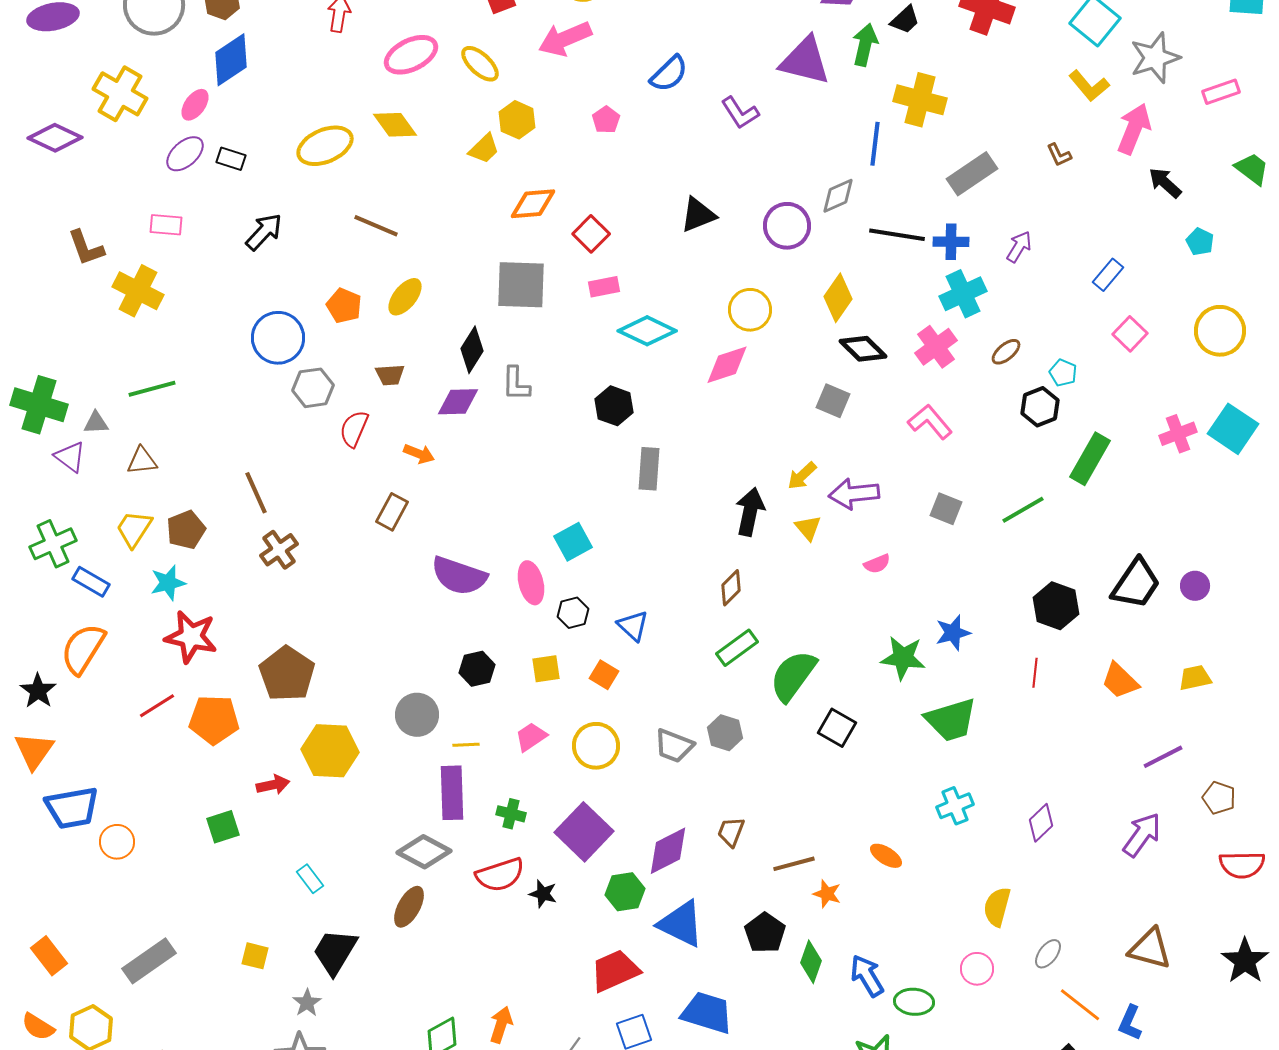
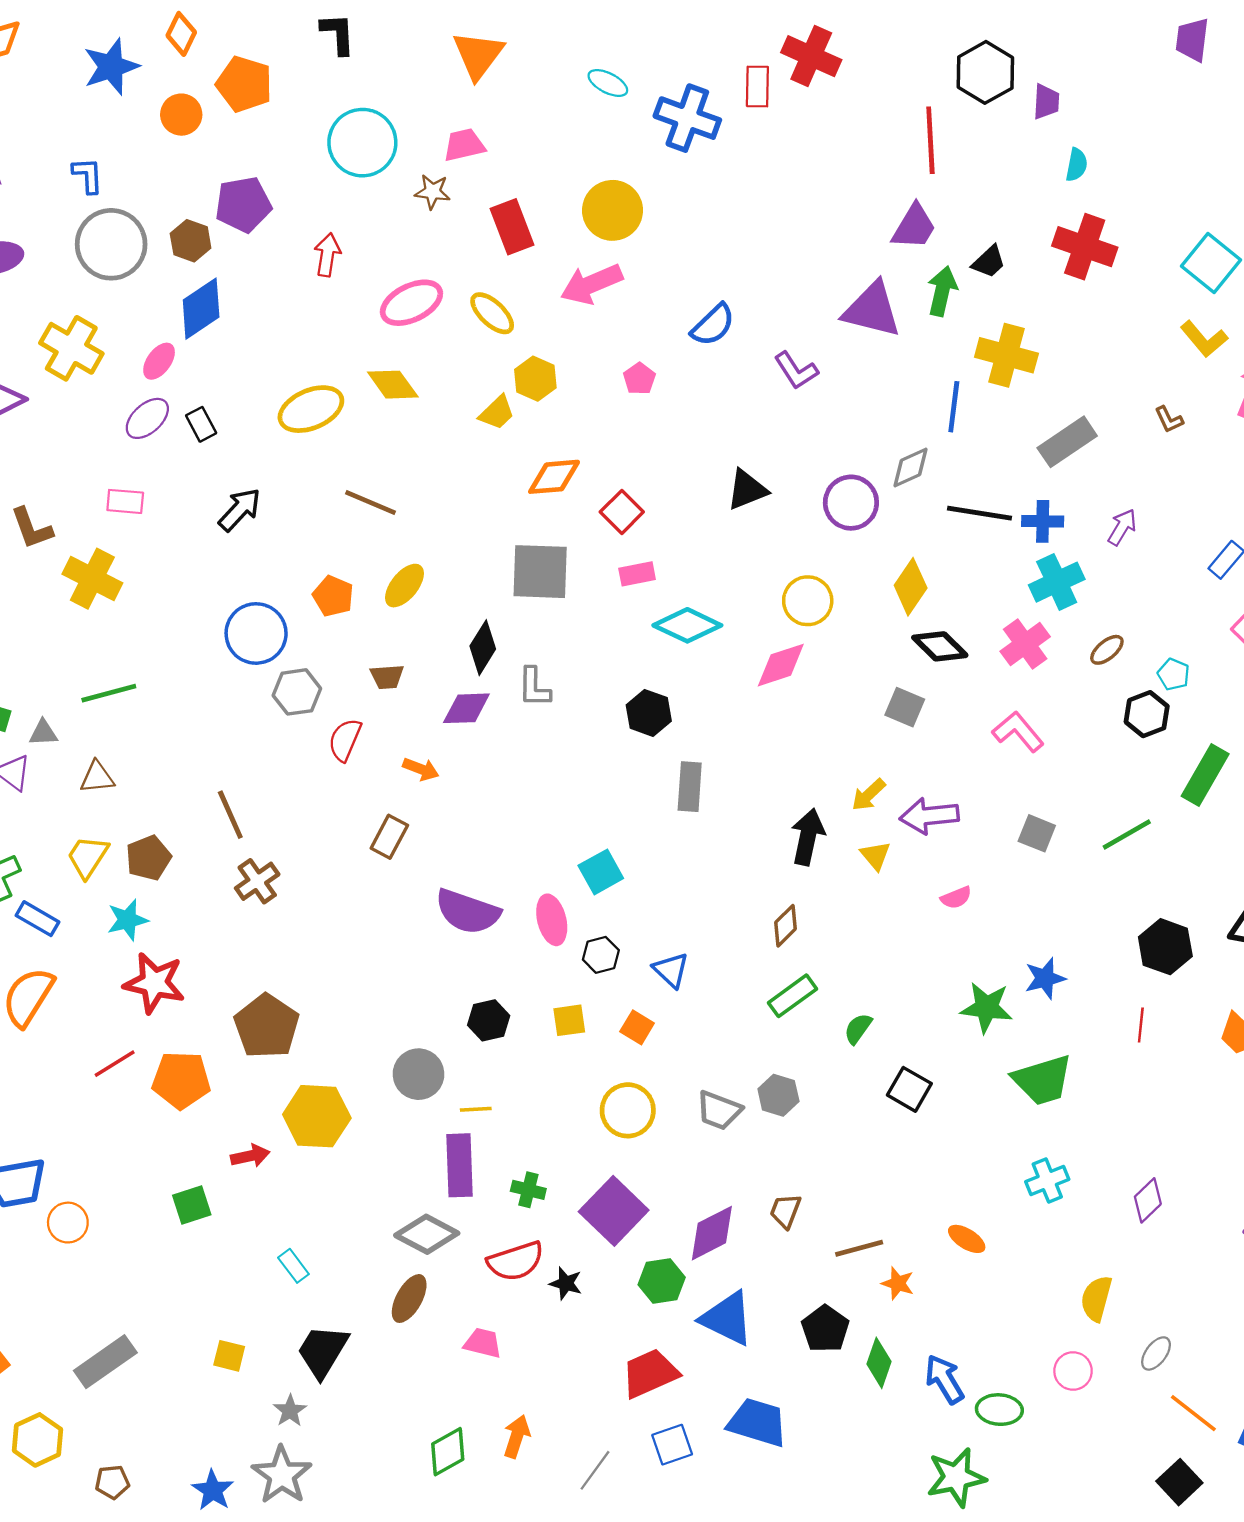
black rectangle: (231, 159) -> (201, 424), turned 44
green semicircle: (793, 676) -> (858, 1029), size x0.5
pink trapezoid: (531, 737) -> (483, 1343), moved, turned 48

